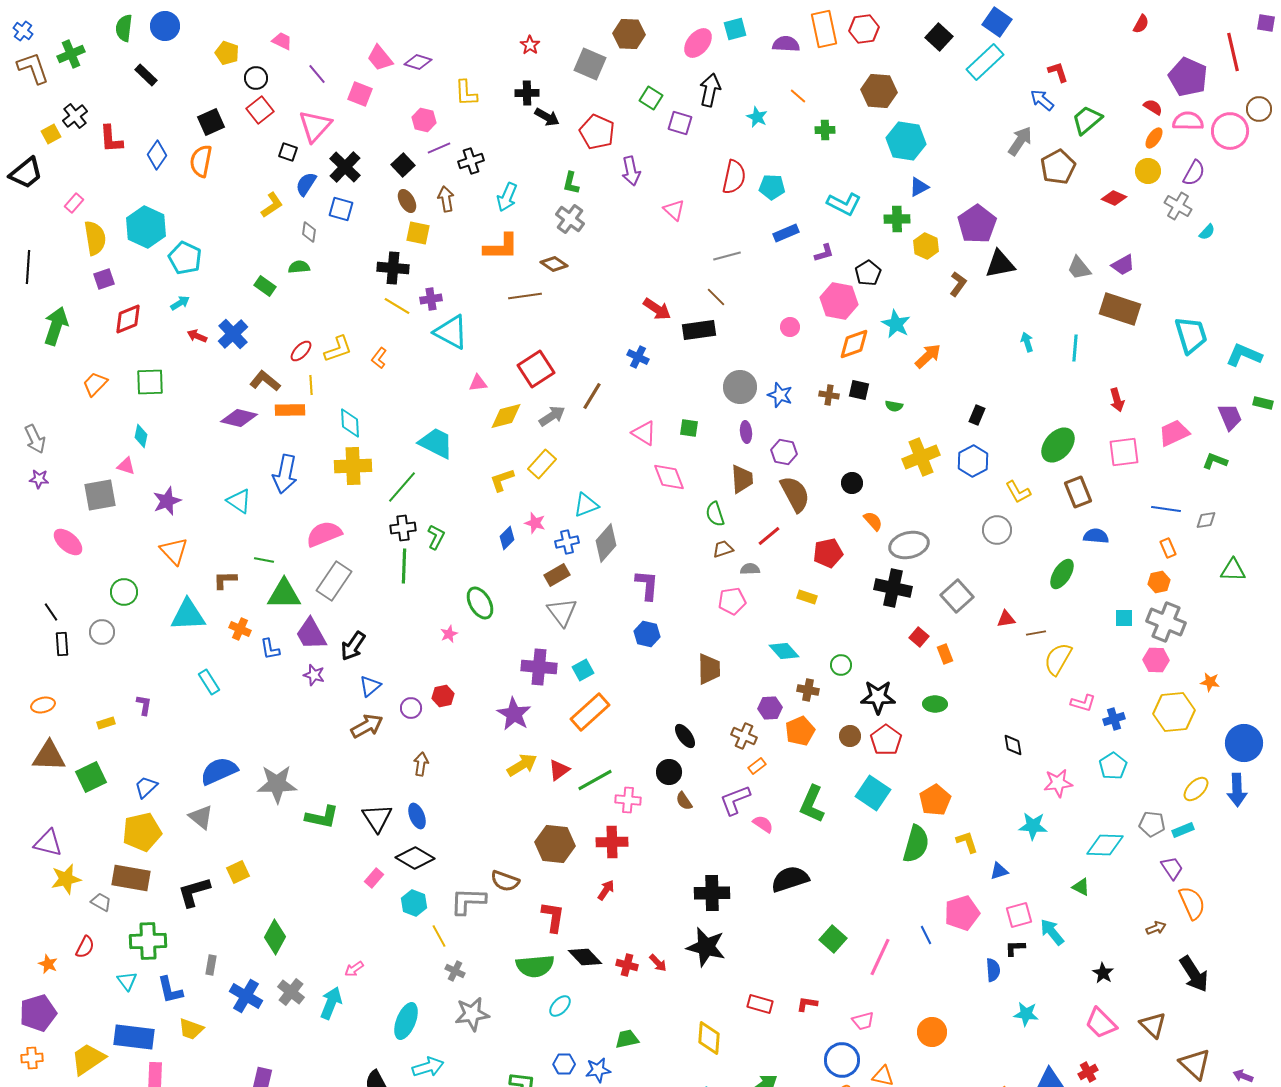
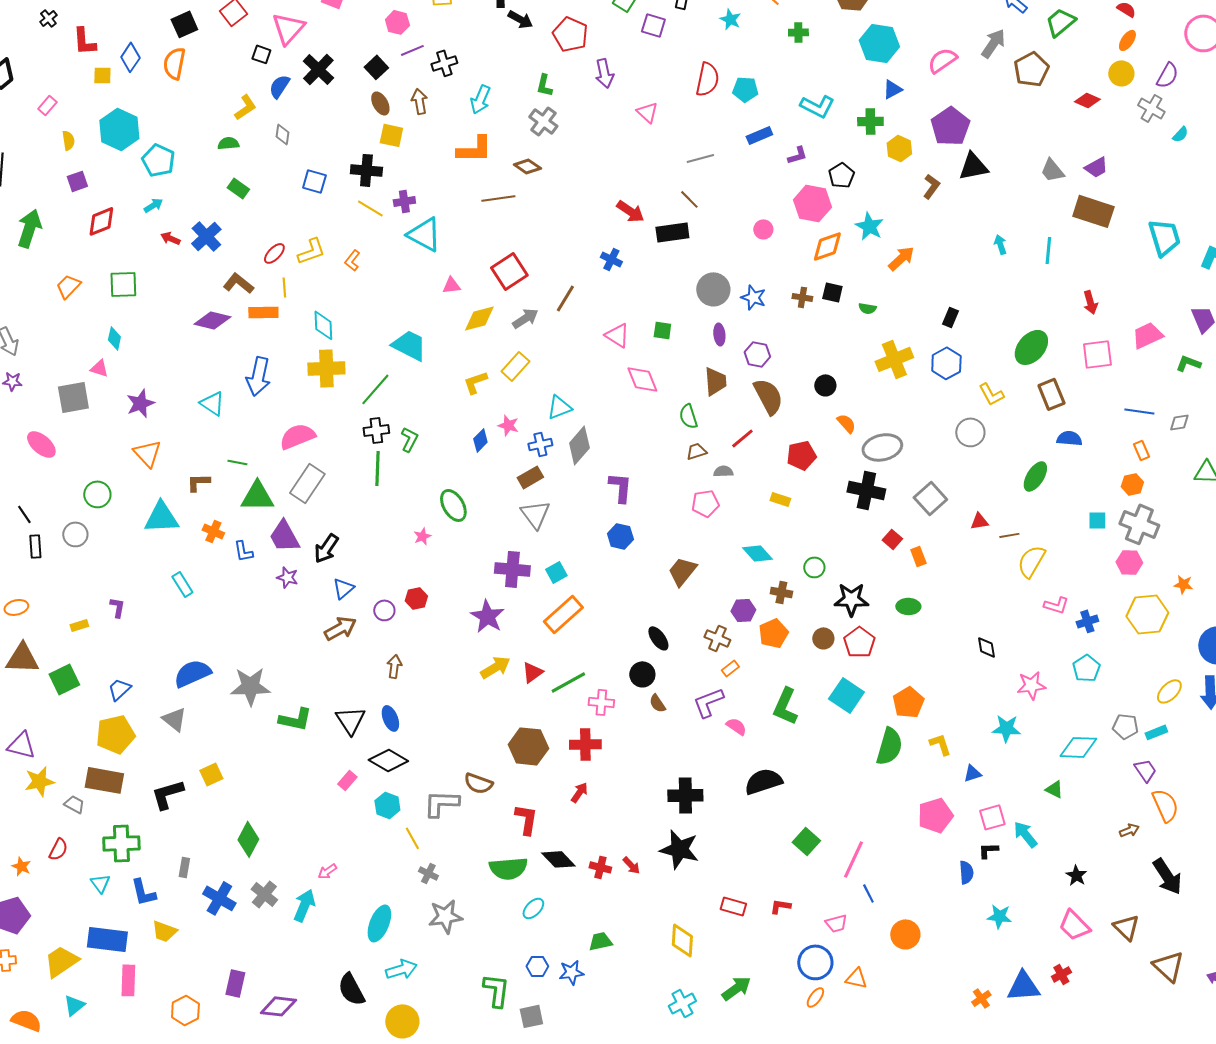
black cross: (75, 116) -> (48, 18), size x0.7
pink semicircle: (1188, 121) -> (942, 60), moved, turned -36
yellow square: (51, 134) -> (102, 75), moved, turned 30
blue square: (341, 209) -> (314, 181), moved
yellow semicircle: (95, 238) -> (68, 140), size x0.6
green semicircle: (299, 267) -> (228, 143), moved
brown trapezoid: (709, 669) -> (682, 571), turned -140
blue line: (926, 935) -> (868, 893), moved

